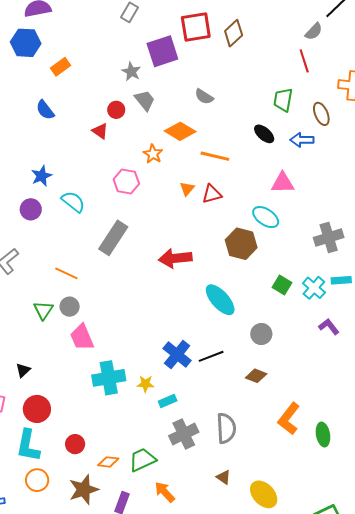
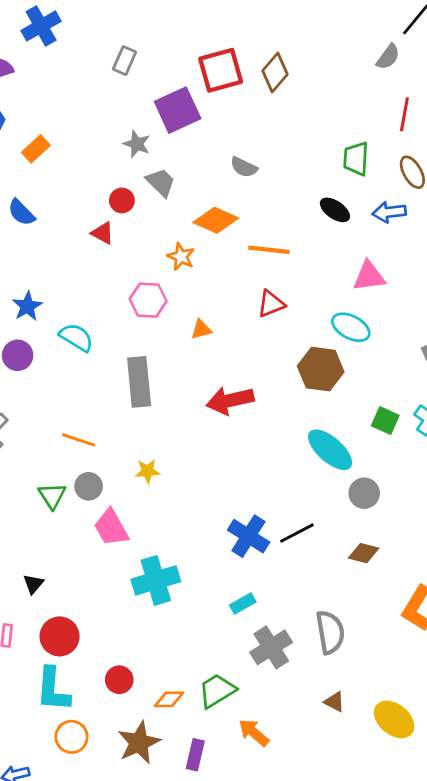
red line: (304, 61) -> (404, 114), moved, turned 35
orange triangle: (187, 189) -> (201, 330), moved, turned 42
gray rectangle: (113, 238) -> (139, 382), turned -32
cyan ellipse: (220, 300) -> (330, 450), moved
yellow star: (145, 384) -> (147, 471), moved

